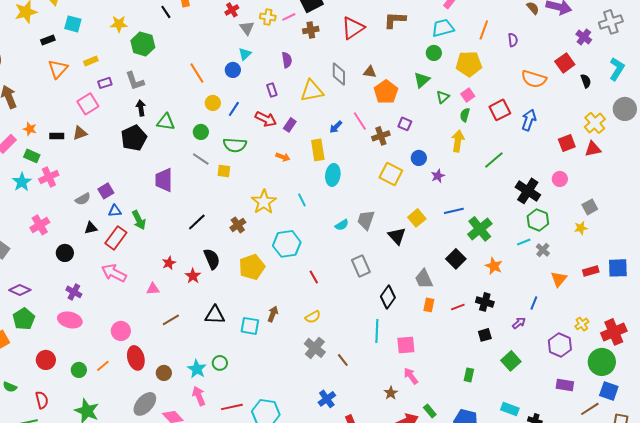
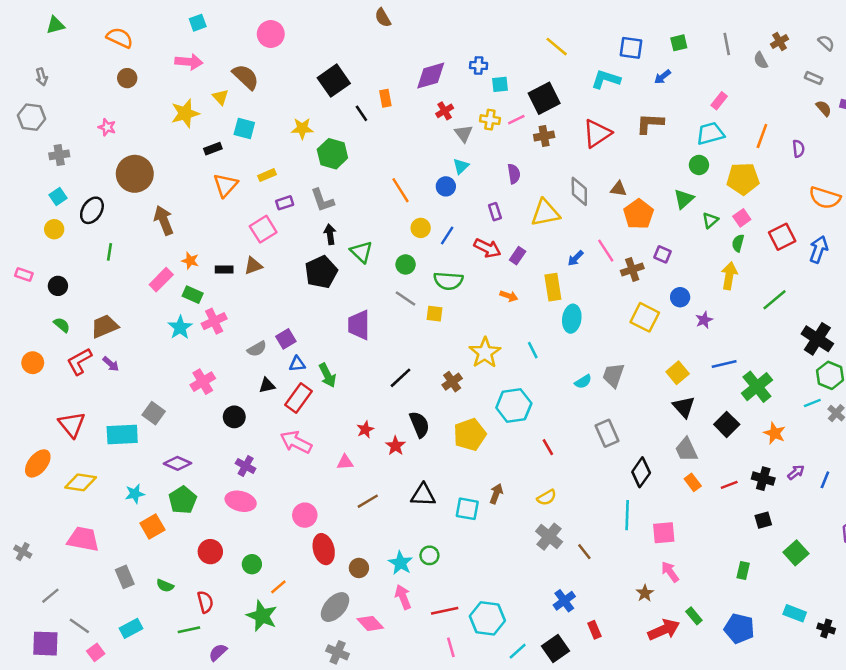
green triangle: (166, 122) -> (361, 252), turned 36
black triangle: (397, 236) -> (684, 407), moved
orange rectangle: (429, 305) -> (693, 482), turned -48
purple arrow: (519, 323) -> (796, 472), moved
orange line: (103, 366) -> (278, 587), moved

